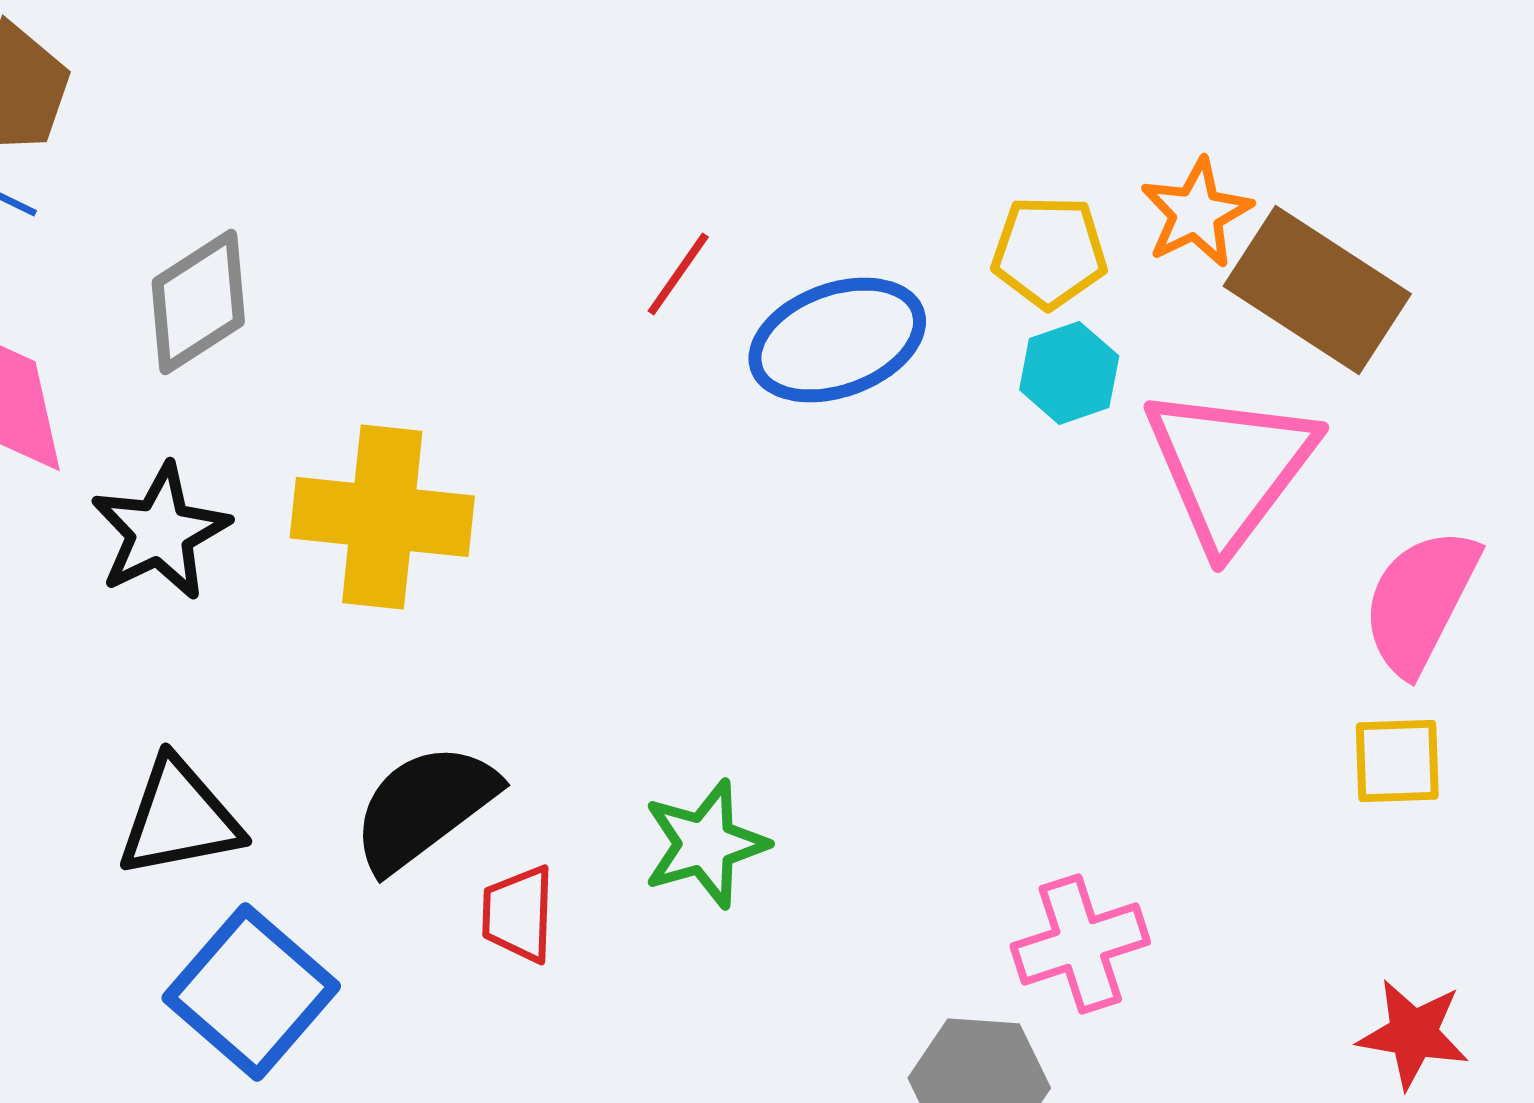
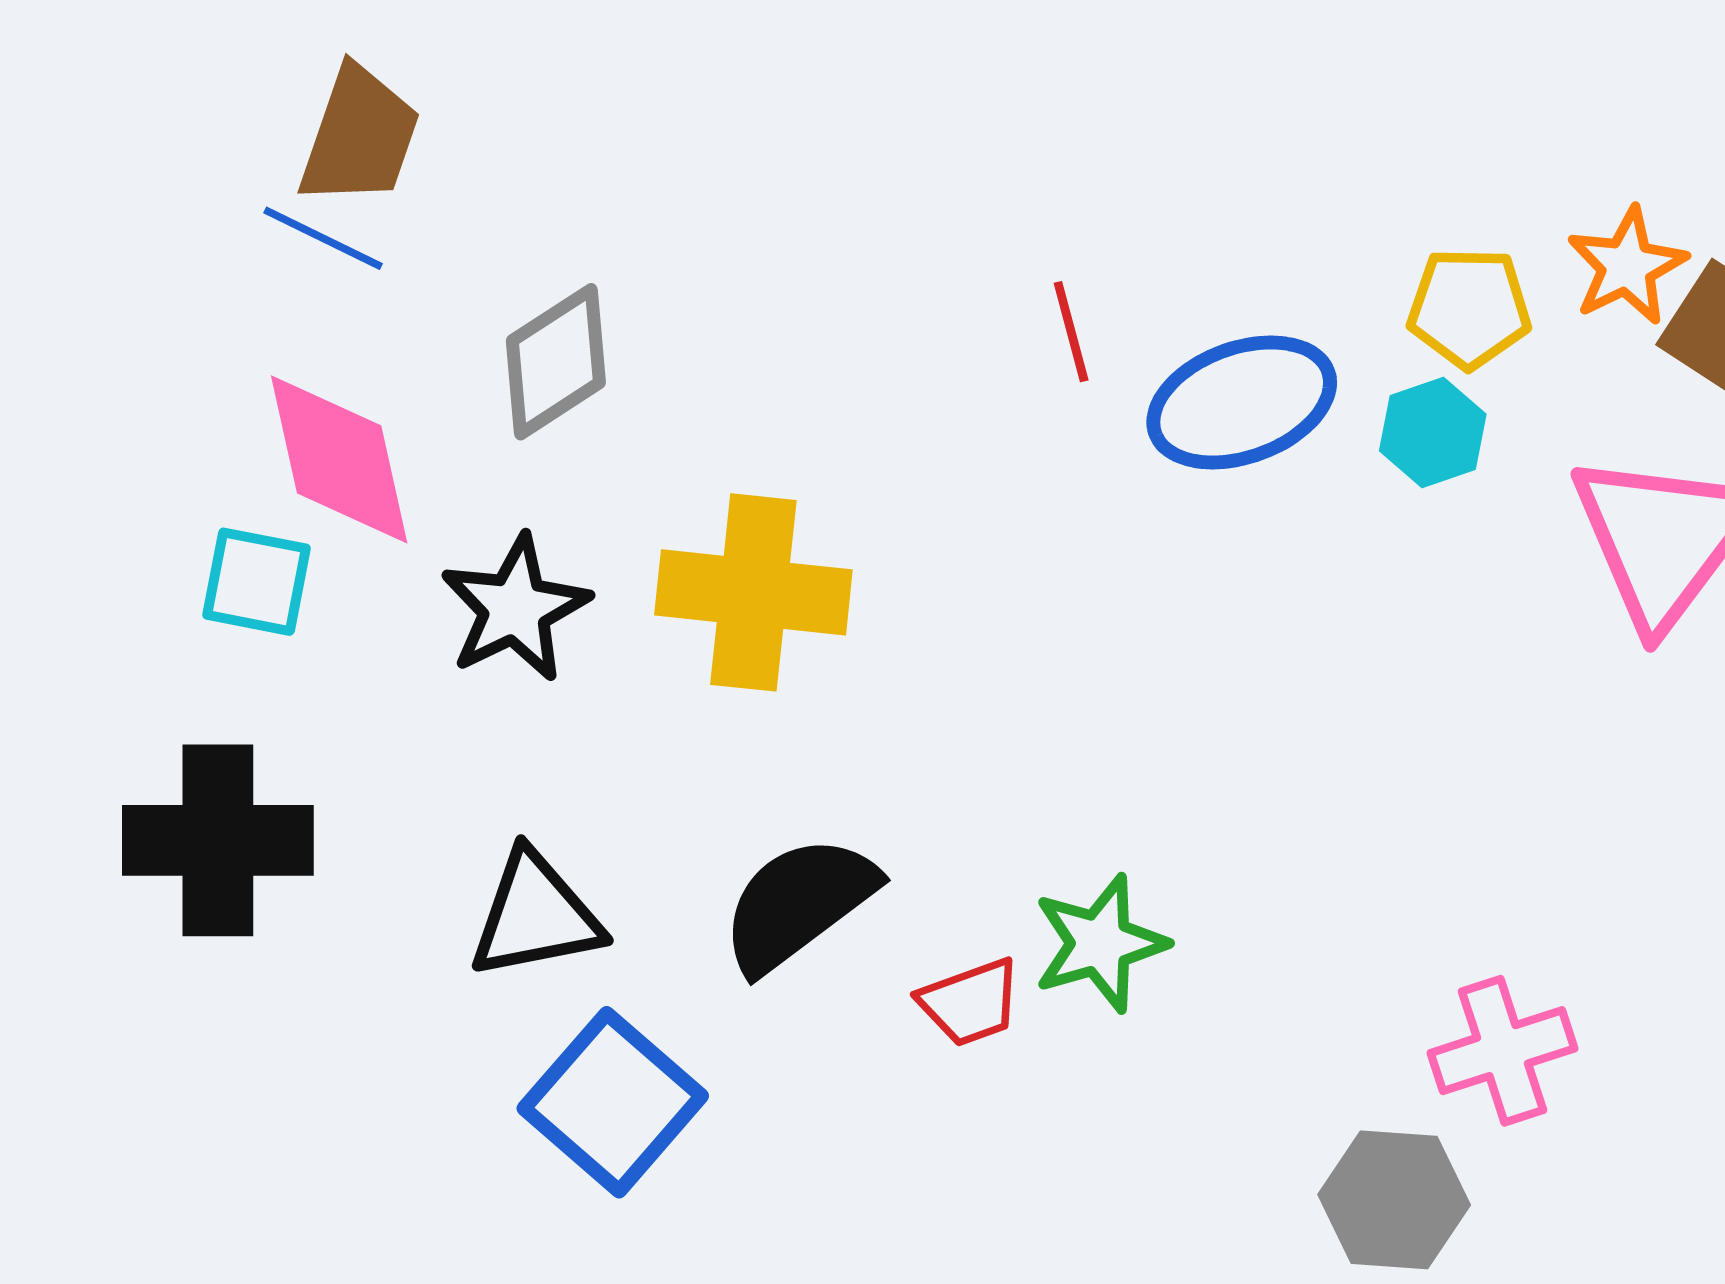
red line: (678, 274) -> (1071, 332), turned -50
cyan hexagon: (1069, 373) -> (1433, 433), moved
red trapezoid: (518, 914) -> (970, 1002), moved, turned -112

